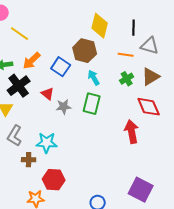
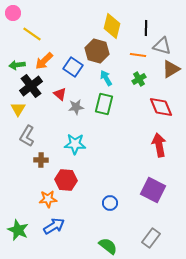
brown triangle: (151, 77) -> (171, 69), moved
red arrow: (132, 132) -> (159, 145), moved
cyan star: (47, 143) -> (75, 144), moved

